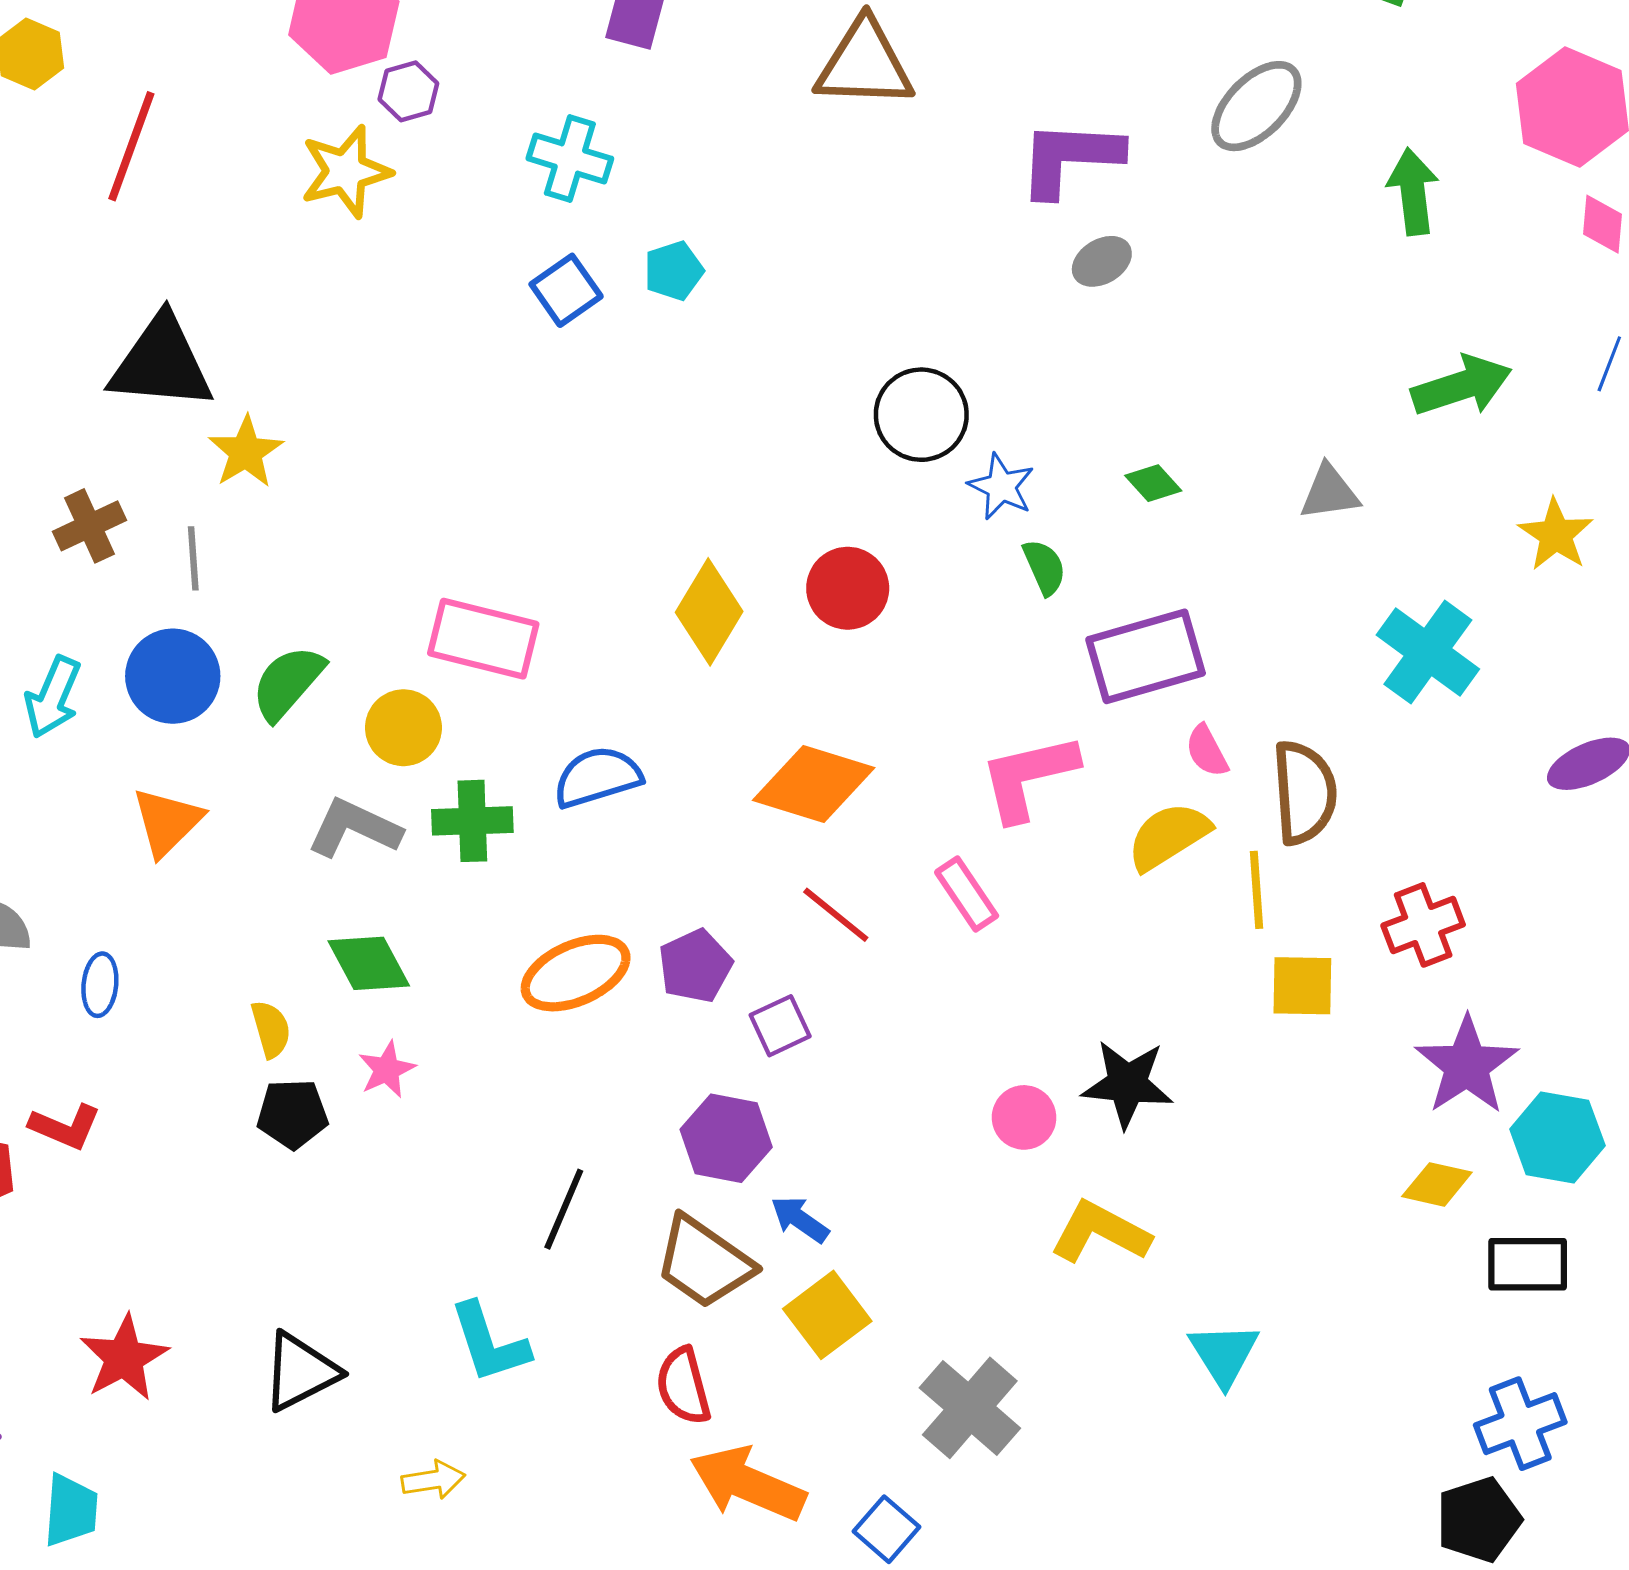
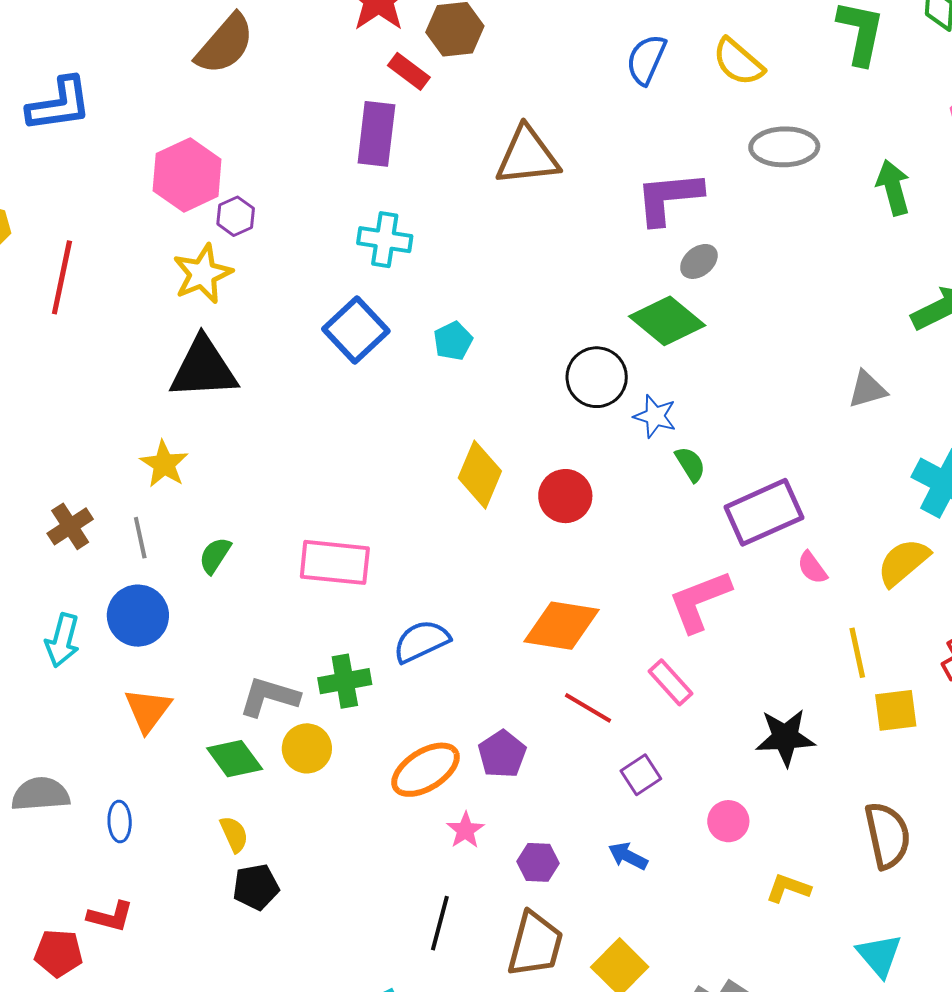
gray ellipse: (1256, 106) -> (784, 147), turned 52
cyan cross: (570, 159) -> (385, 240), moved
cyan pentagon: (674, 271) -> (453, 341), moved
blue square: (566, 290) -> (356, 330), size x1.4
black triangle: (161, 363) -> (203, 368), moved
green diamond: (1153, 483) -> (667, 321), moved, size x2.0
yellow diamond: (709, 612) -> (480, 475), moved
green semicircle: (288, 683) -> (215, 555), moved, size x0.7
yellow circle: (403, 728) -> (307, 748), moved
brown semicircle: (1304, 793) -> (887, 835), moved
yellow semicircle: (1169, 836) -> (903, 562), moved
green diamond: (369, 963) -> (235, 759), moved
purple square: (780, 1026) -> (641, 775), moved
pink star: (387, 1069) -> (465, 830), moved
black star: (1127, 1084) -> (785, 737), moved
purple hexagon: (726, 1138) -> (538, 862), size x0.7
blue arrow: (800, 1219) -> (628, 856), moved
yellow L-shape: (1100, 1232) -> (788, 888), size x0.7
brown trapezoid: (704, 1262) -> (535, 944), turned -102

